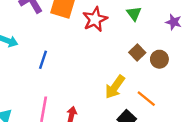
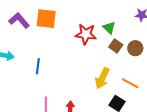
green triangle: (134, 14) -> (109, 28), moved
red star: (95, 19) -> (86, 34), moved, turned -30

